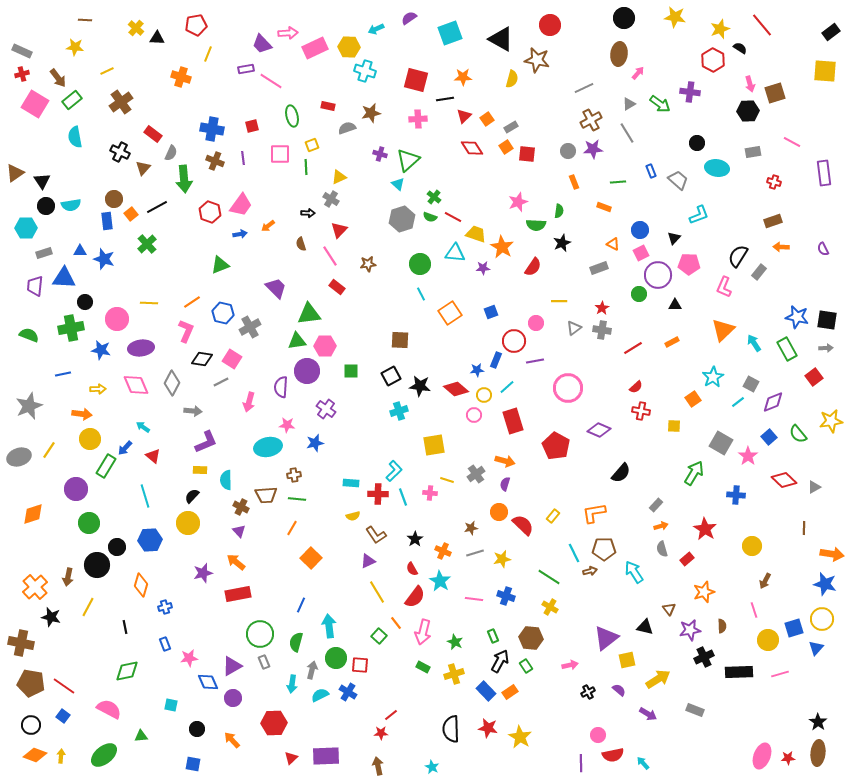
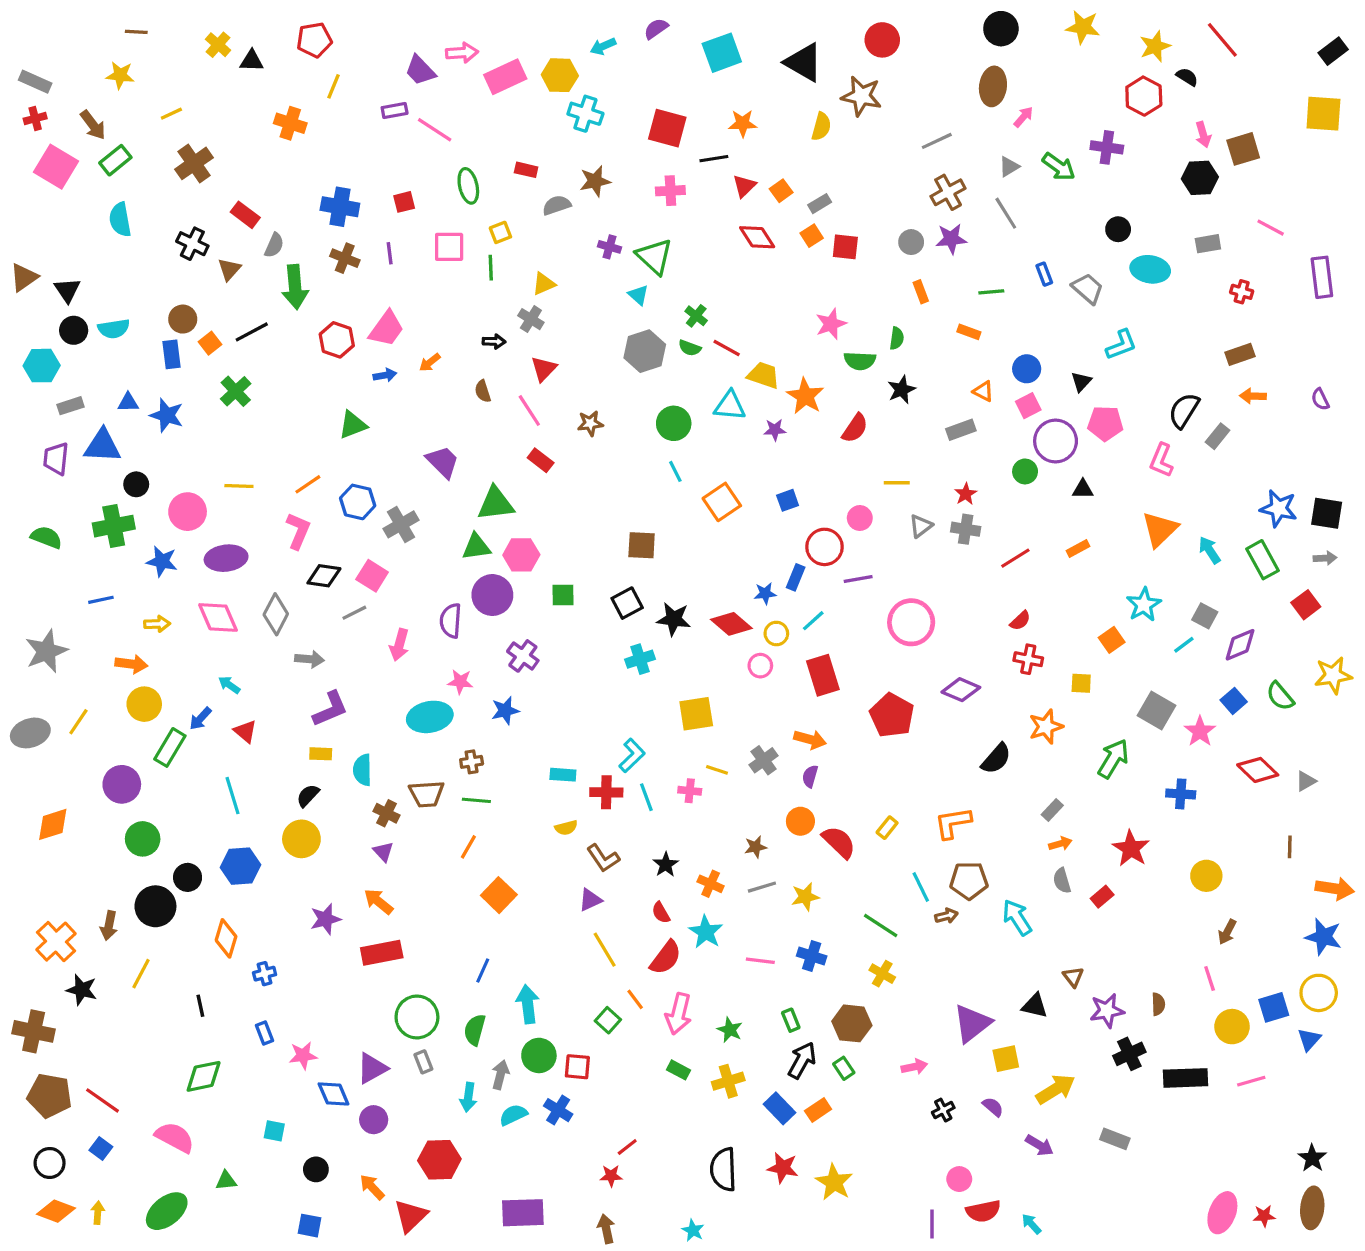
green triangle: (408, 160) -> (654, 256), turned -35
orange star: (704, 592) -> (1046, 727), moved
red triangle: (291, 758) -> (411, 1216), moved, size x1.6

